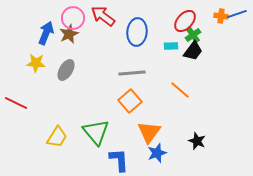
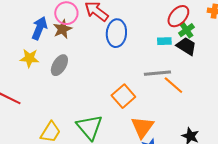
blue ellipse: (137, 32) -> (116, 33), moved
black trapezoid: (193, 51) -> (186, 46), turned -95
gray line: (132, 73) -> (157, 73), moved

